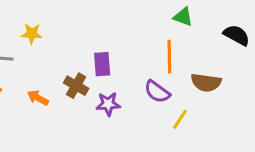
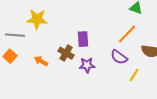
yellow star: (32, 34) -> (37, 19), size x1.5
orange line: (169, 57) -> (127, 34), turned 45

